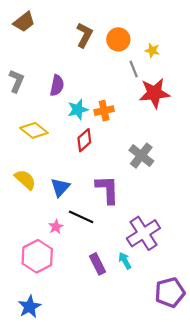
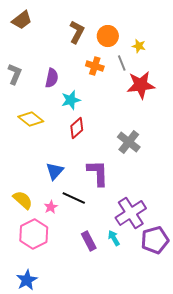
orange cross: (104, 111) -> (95, 66), moved, turned 30
yellow semicircle: (25, 180) -> (23, 200), moved
purple pentagon: (170, 292) -> (155, 240), moved

